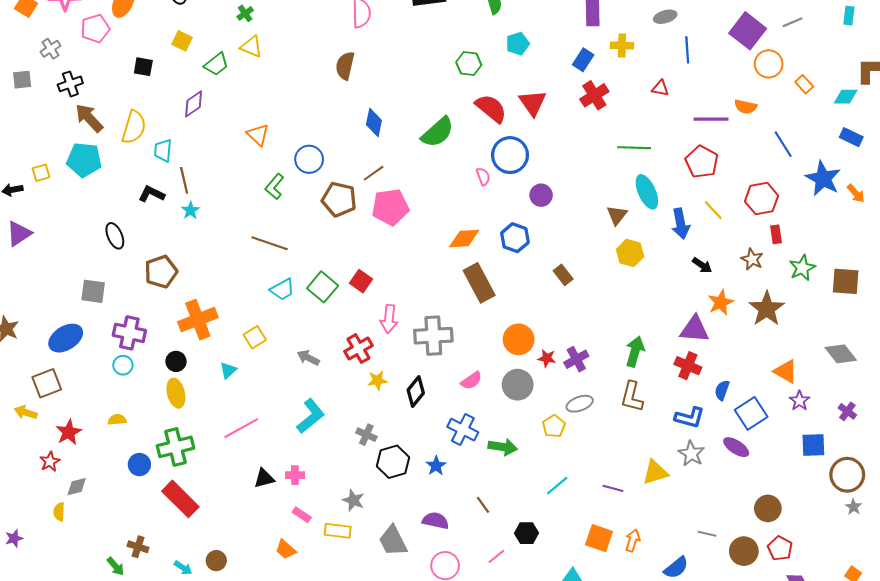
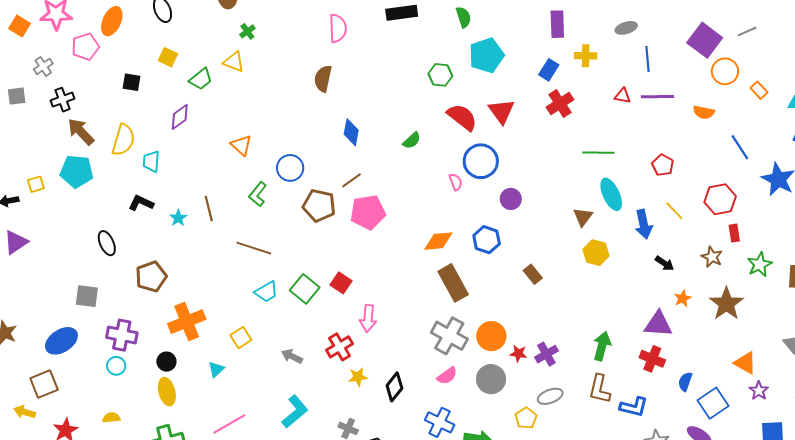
green cross: (245, 13) -> (247, 31), moved
cyan pentagon: (518, 44) -> (487, 55), size x1.6
purple line: (711, 119) -> (658, 97), moved
green semicircle: (438, 132) -> (412, 140), size x0.6
red pentagon: (702, 162) -> (663, 165), size x0.7
brown line: (184, 180) -> (209, 209), moved
orange star: (721, 302) -> (683, 298), size x0.7
gray cross: (433, 336) -> (449, 336), moved, turned 33
blue L-shape: (690, 418) -> (634, 407), moved

